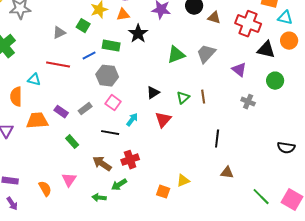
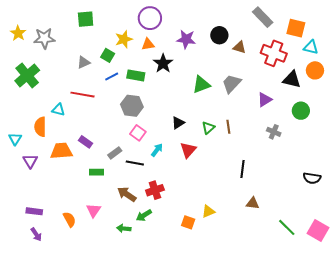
blue line: (89, 56) -> (112, 76), moved
purple triangle: (239, 70) -> (265, 100), turned 49
gray rectangle: (85, 109) -> (115, 153), moved
green rectangle: (72, 142) -> (97, 172), turned -48

